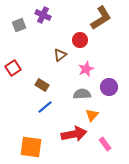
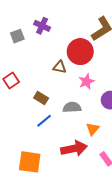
red circle: (80, 40) -> (80, 52), size x1.6
brown triangle: (60, 55) -> (60, 67), turned 48
gray semicircle: (82, 94) -> (72, 107), moved

